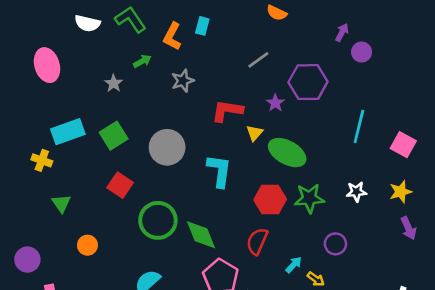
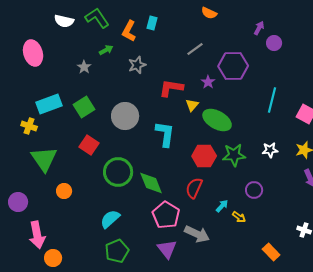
green triangle: (61, 203) -> (44, 159), size x1.8

